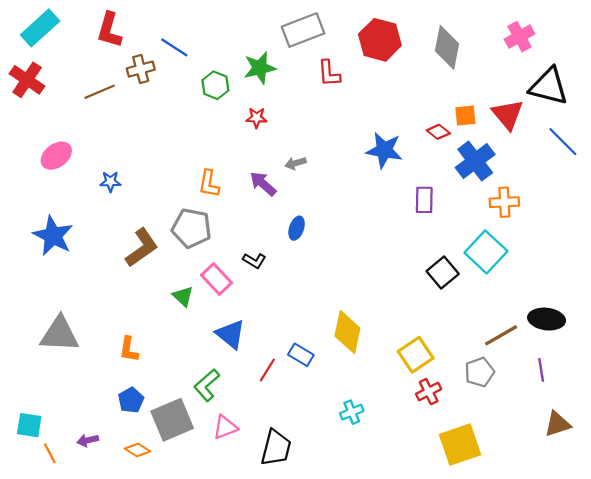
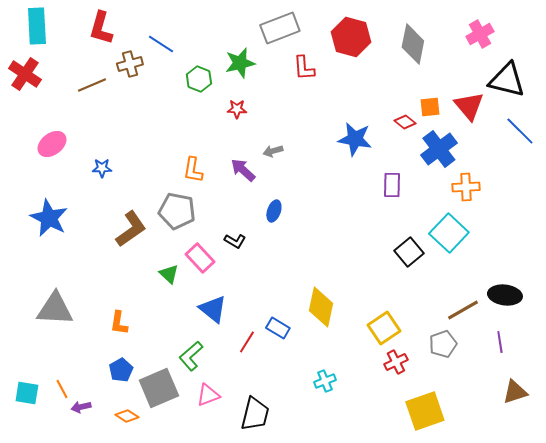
cyan rectangle: (40, 28) -> (37, 26), turned -51
orange line: (50, 453) -> (62, 389), moved

